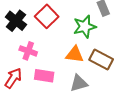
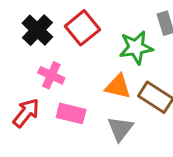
gray triangle: (79, 83) -> (120, 129), turned -42

